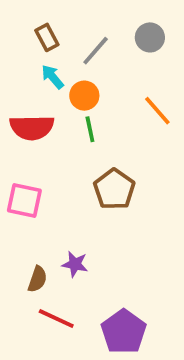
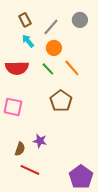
orange circle: (84, 96) -> (54, 48), moved
orange line: (157, 111) -> (72, 68), moved
green line: (90, 129) -> (48, 69), turned -32
purple pentagon: (124, 332) -> (81, 177), moved

